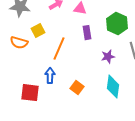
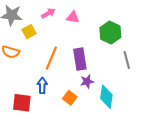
yellow square: (38, 31) -> (29, 32), moved
purple rectangle: (87, 33) -> (80, 59), moved, size x1.5
purple star: (108, 57) -> (87, 81), moved

